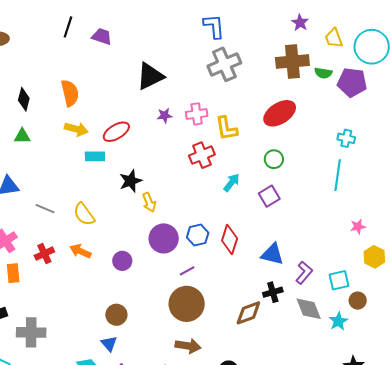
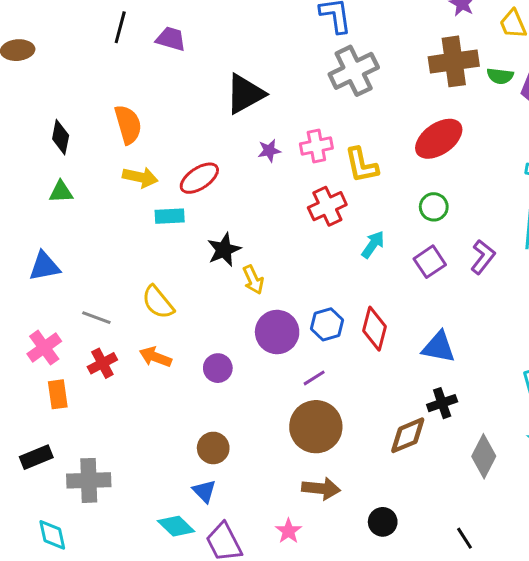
gray line: (45, 209) -> (96, 318), moved
purple L-shape: (304, 273) -> (483, 257), moved
gray diamond: (309, 309) -> (484, 456), moved, turned 52

